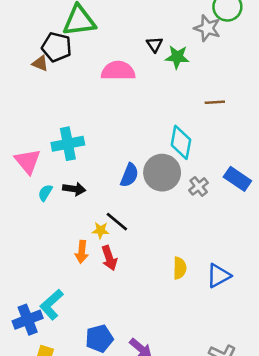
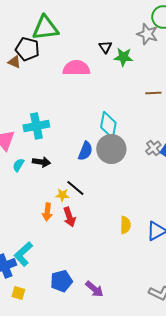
cyan diamond: (181, 142) -> (108, 125), moved
gray cross: (199, 186) -> (153, 148), moved

